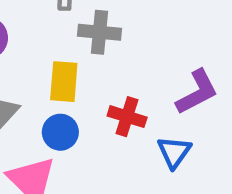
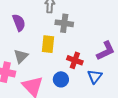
blue circle: (60, 132) -> (61, 79), moved

